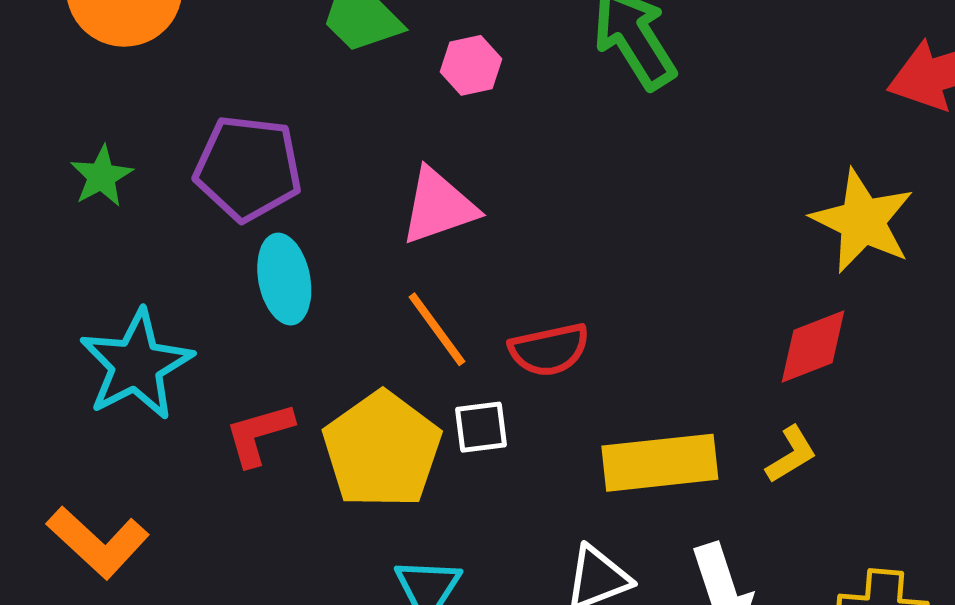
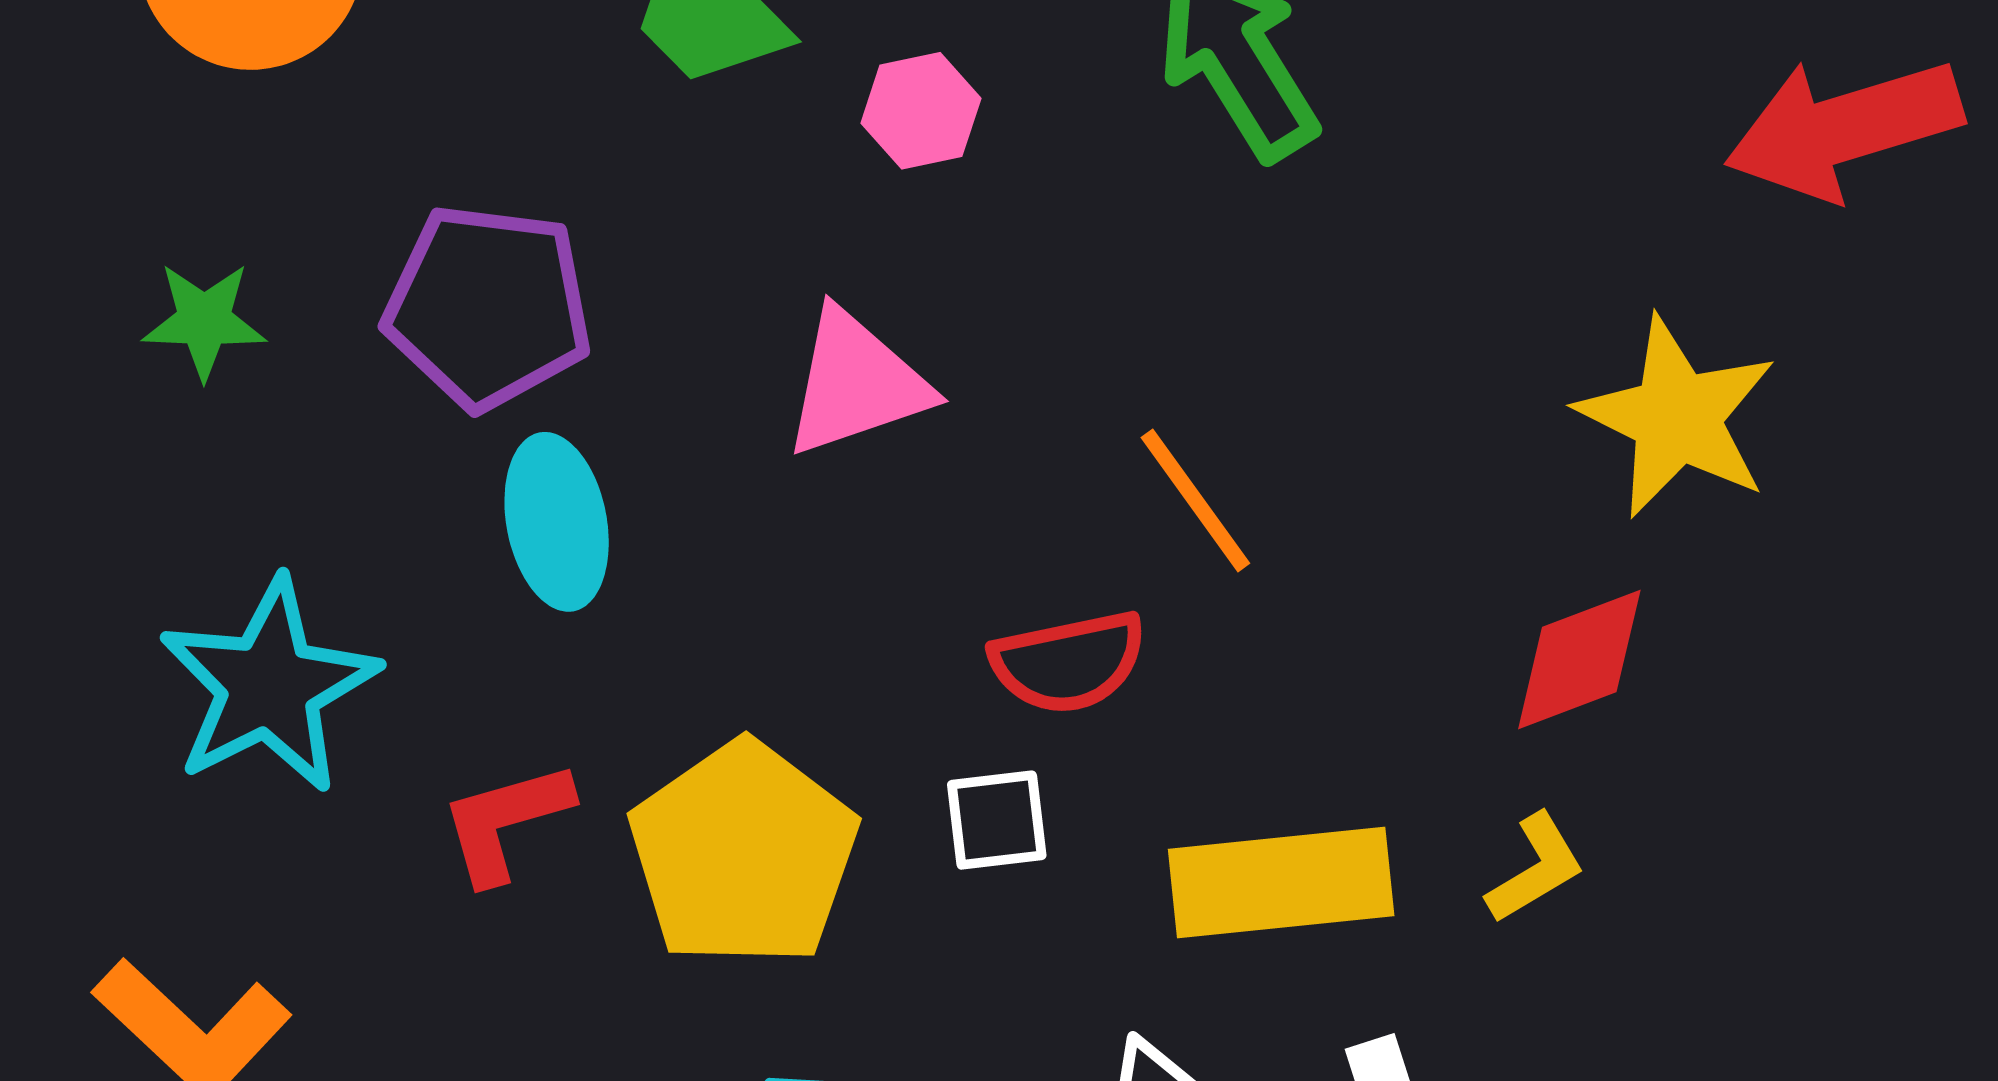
green star: (102, 176) -> (204, 320), turned 30
orange line: (437, 329) -> (1195, 500), moved
white square: (481, 427) -> (997, 820), moved

